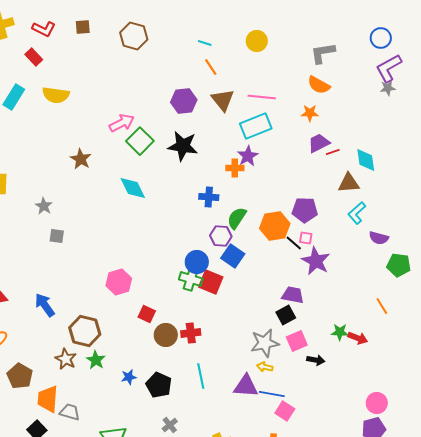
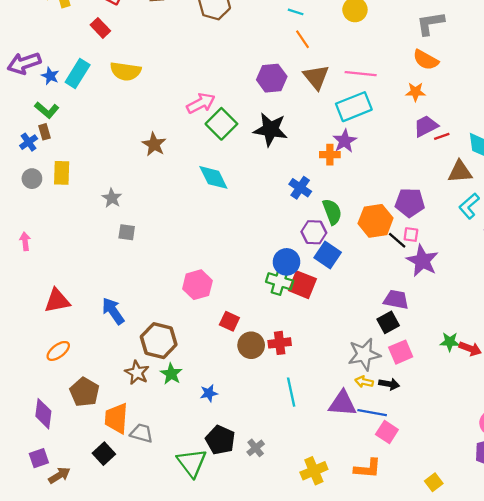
blue cross: (209, 197) -> (300, 188), turned 30
green semicircle: (237, 218) -> (332, 212), turned 125
black arrow: (316, 360) -> (389, 384), moved
black pentagon: (159, 385) -> (220, 440), moved

